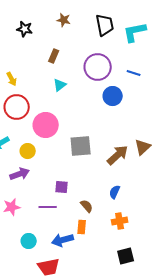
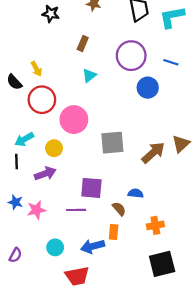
purple square: (62, 187) -> (91, 188), size x1.5
blue semicircle: (115, 192) -> (136, 193), moved, turned 72
black square: (126, 256) -> (162, 264), size x1.4

